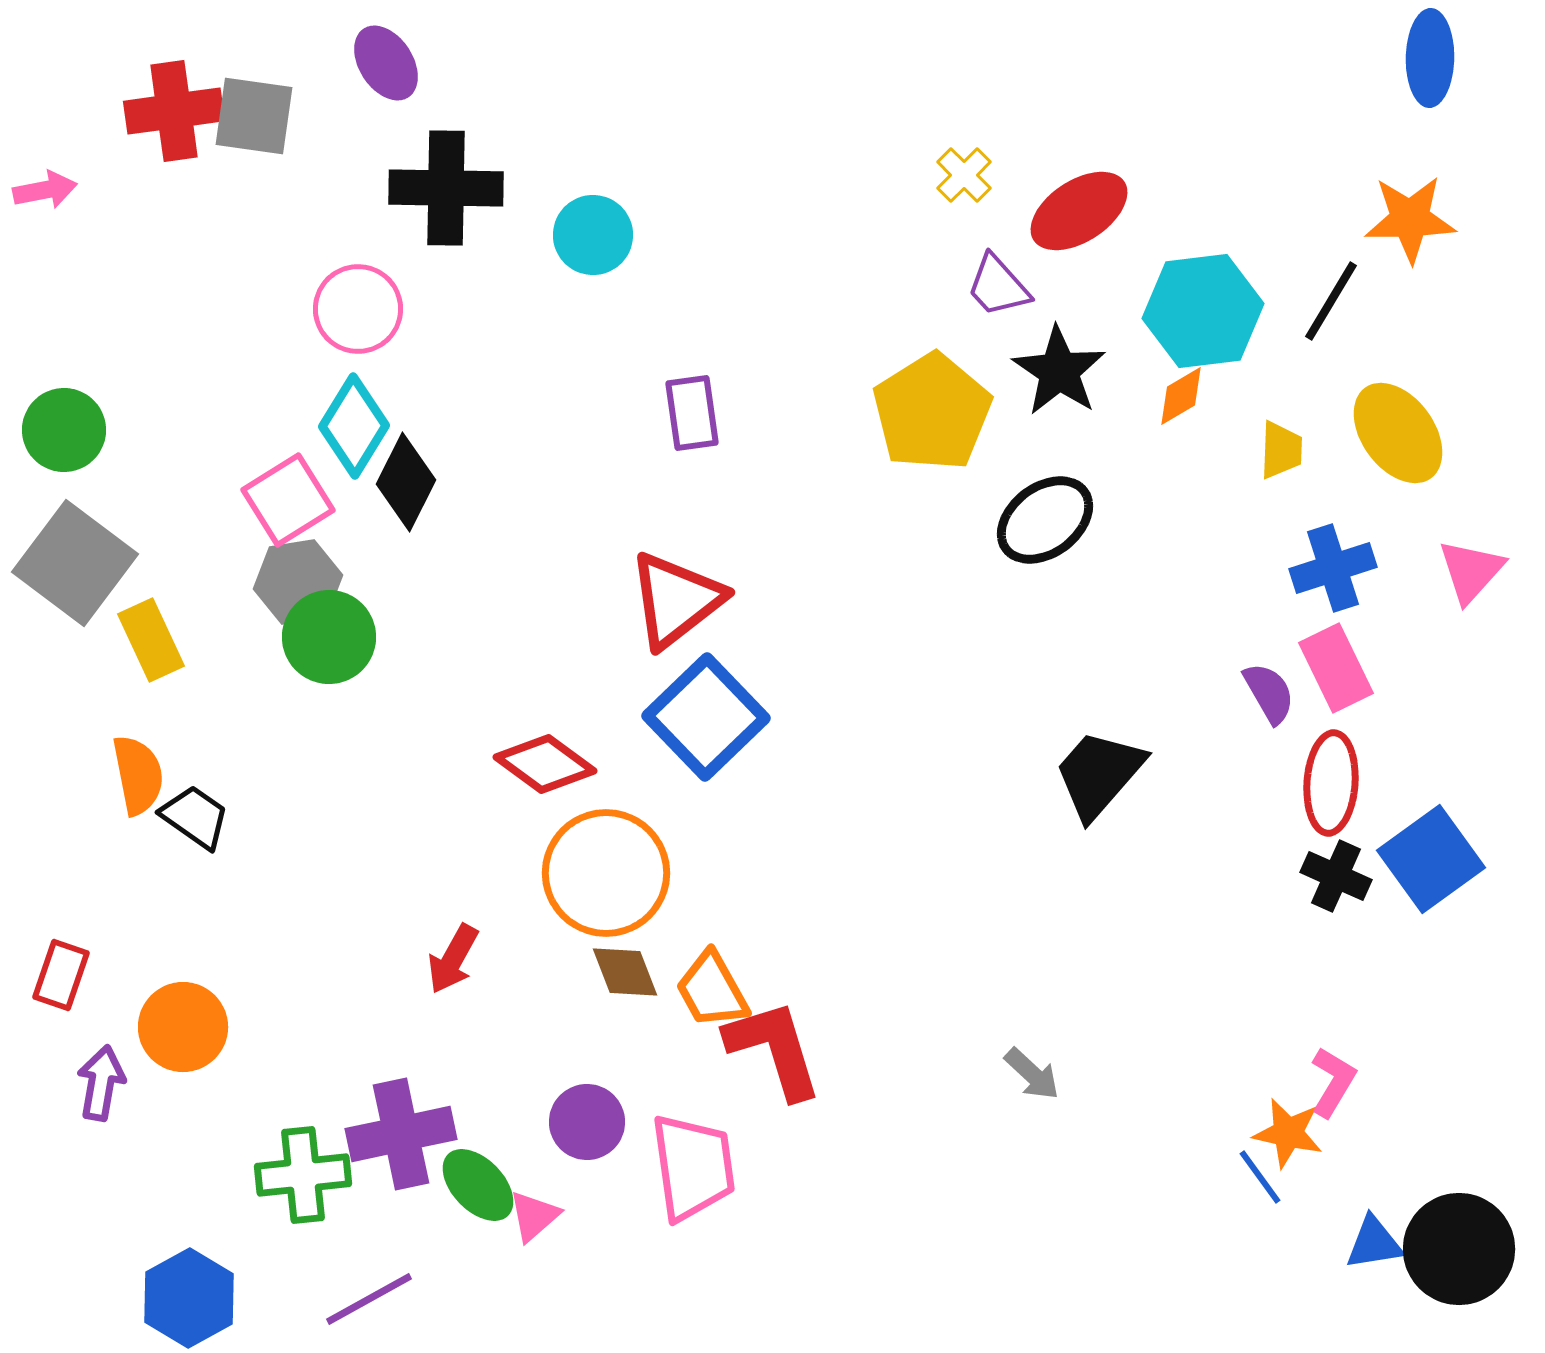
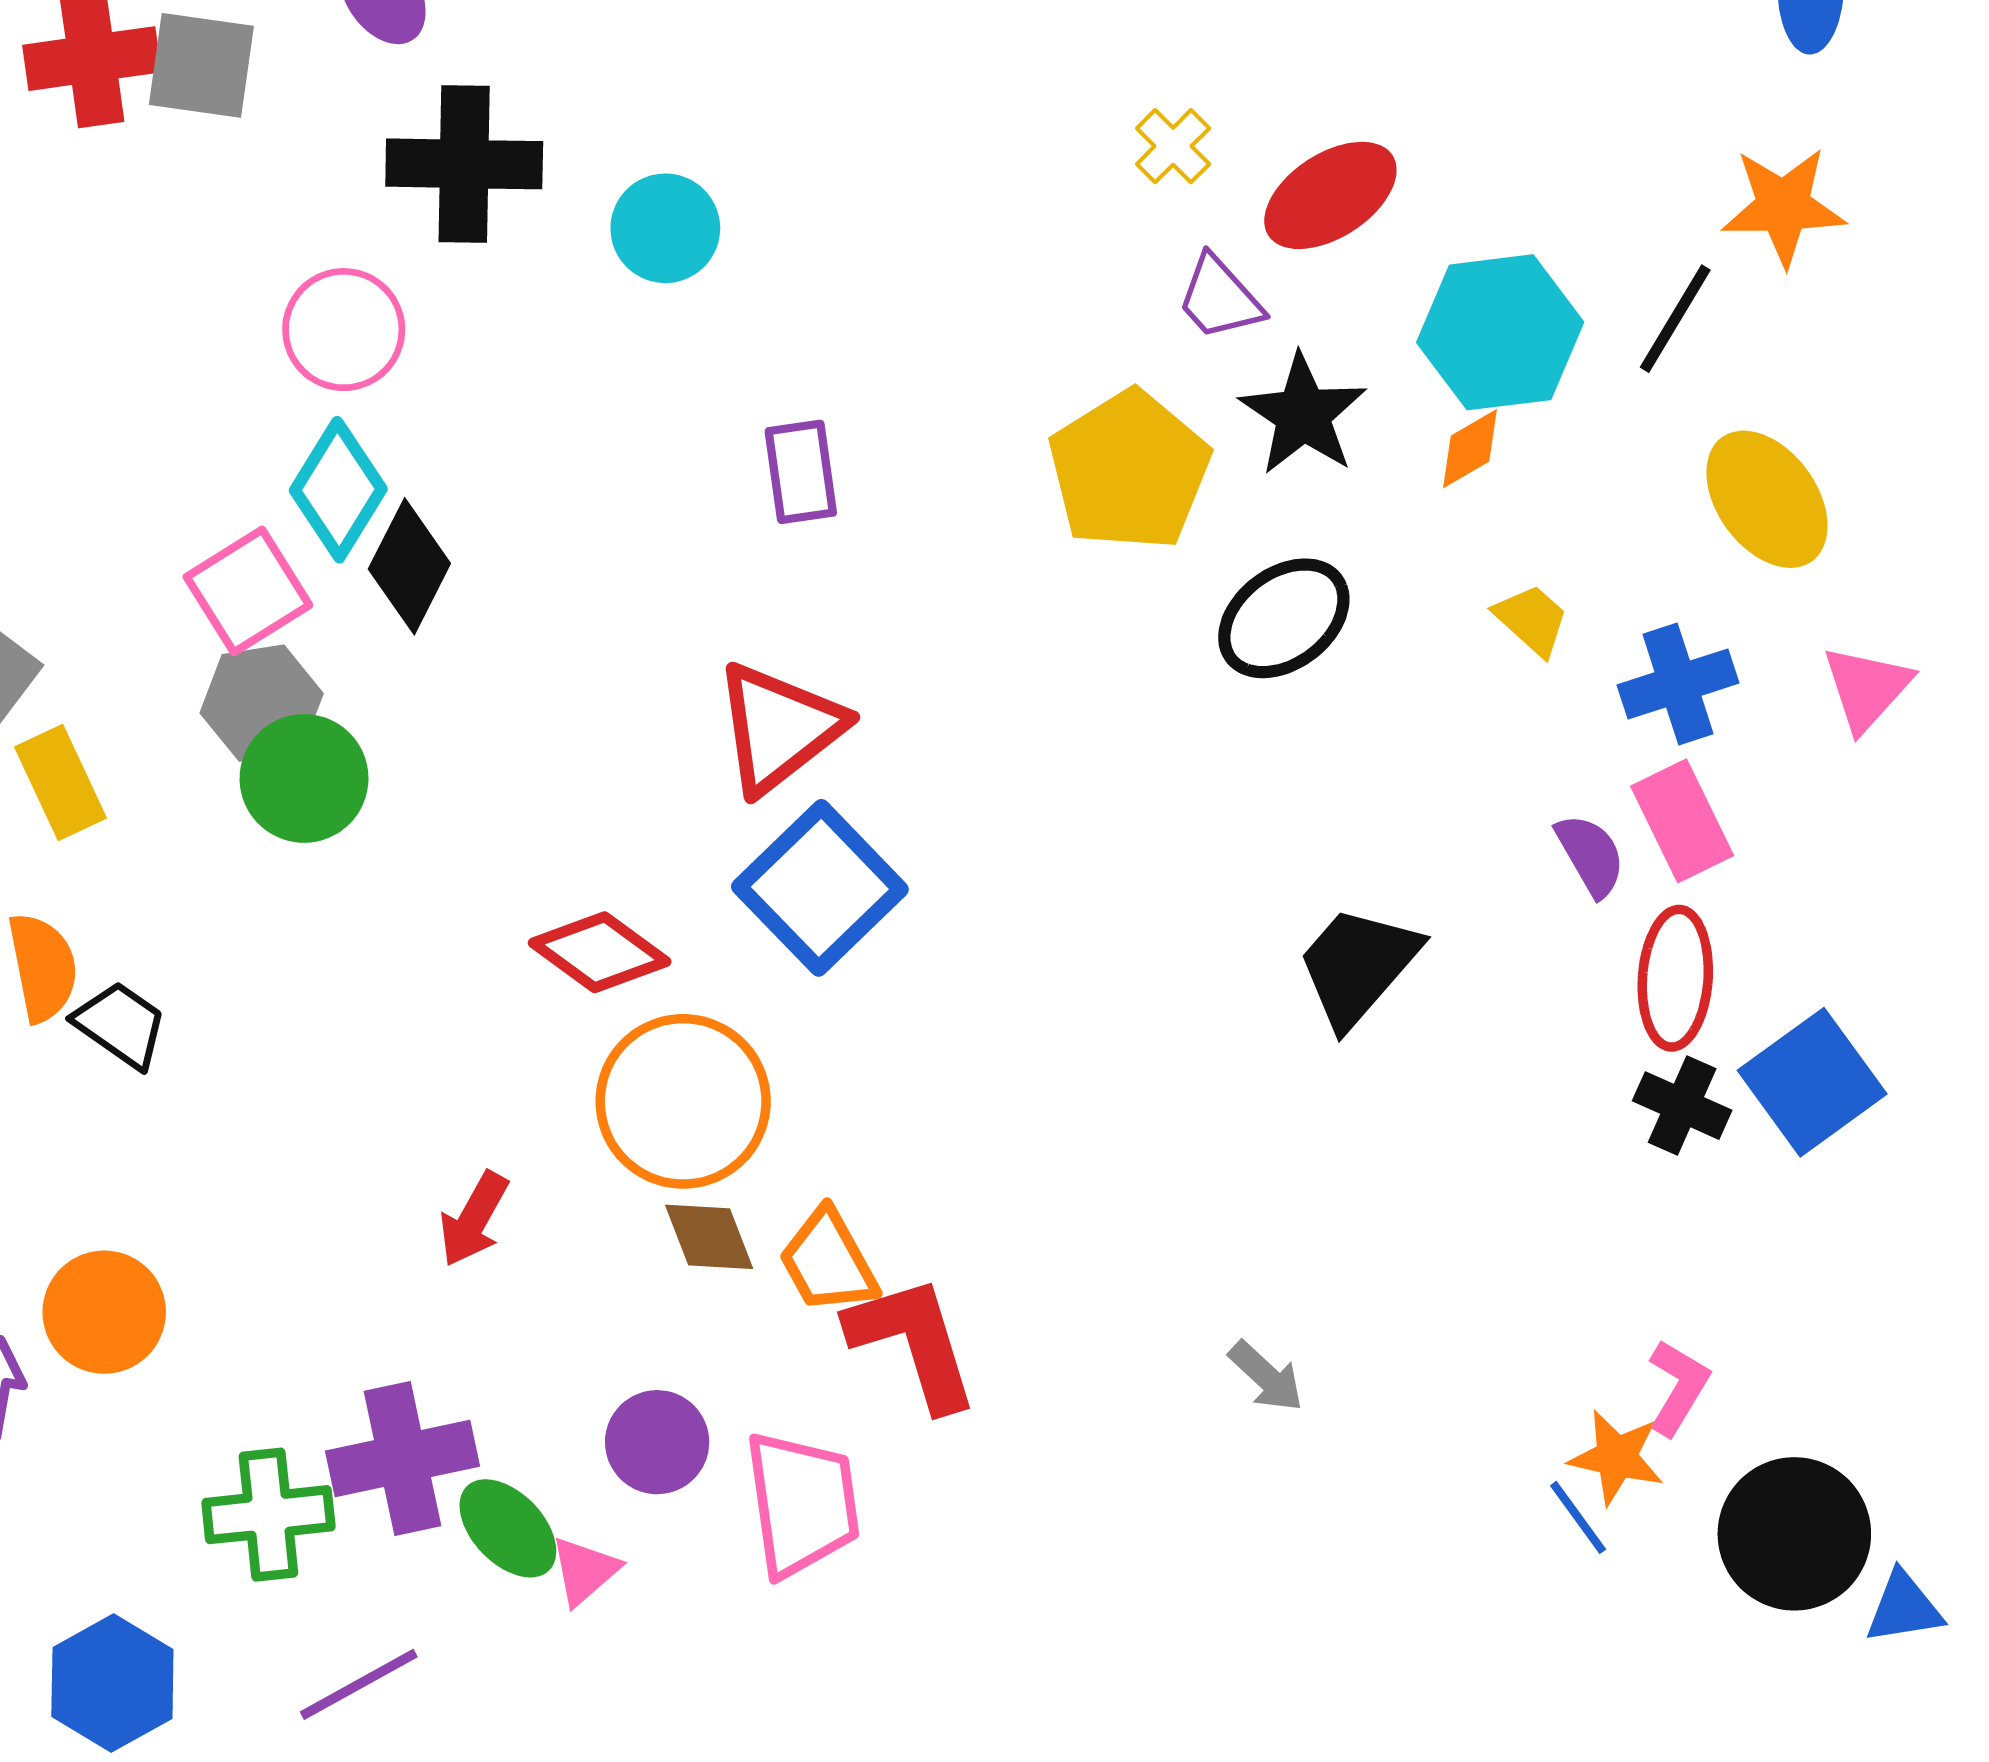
yellow trapezoid: (1281, 450) -> (1532, 620), moved, turned -50
blue triangle: (1374, 1243) -> (1904, 1608), moved
black circle: (1459, 1249) -> (1794, 1534), moved

